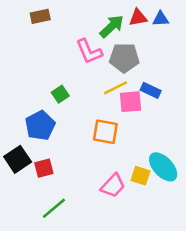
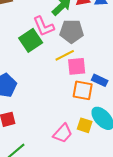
blue rectangle: (151, 90) -> (100, 80), moved
green square: (60, 94) -> (31, 40), moved, size x1.6
orange square: (105, 132) -> (83, 90), moved

